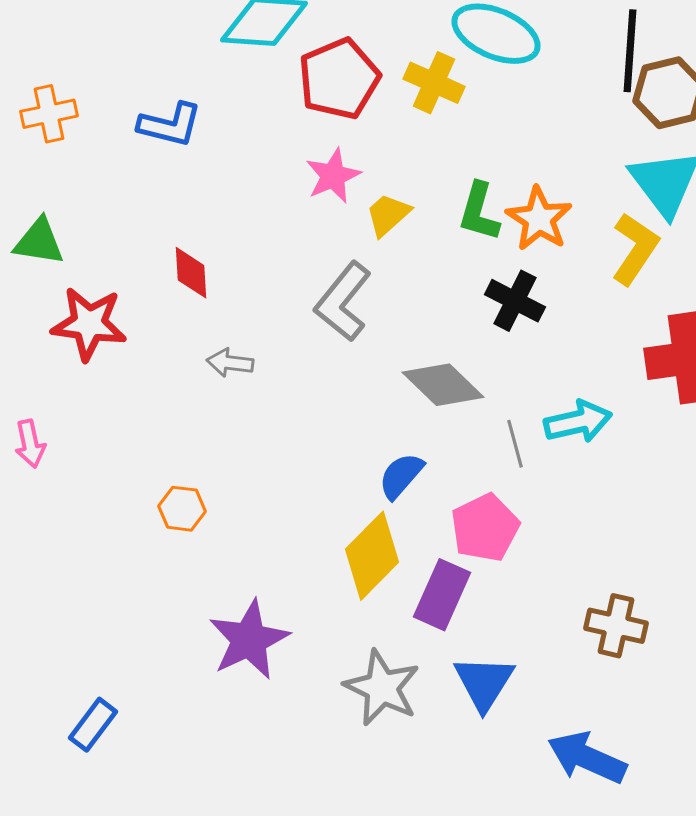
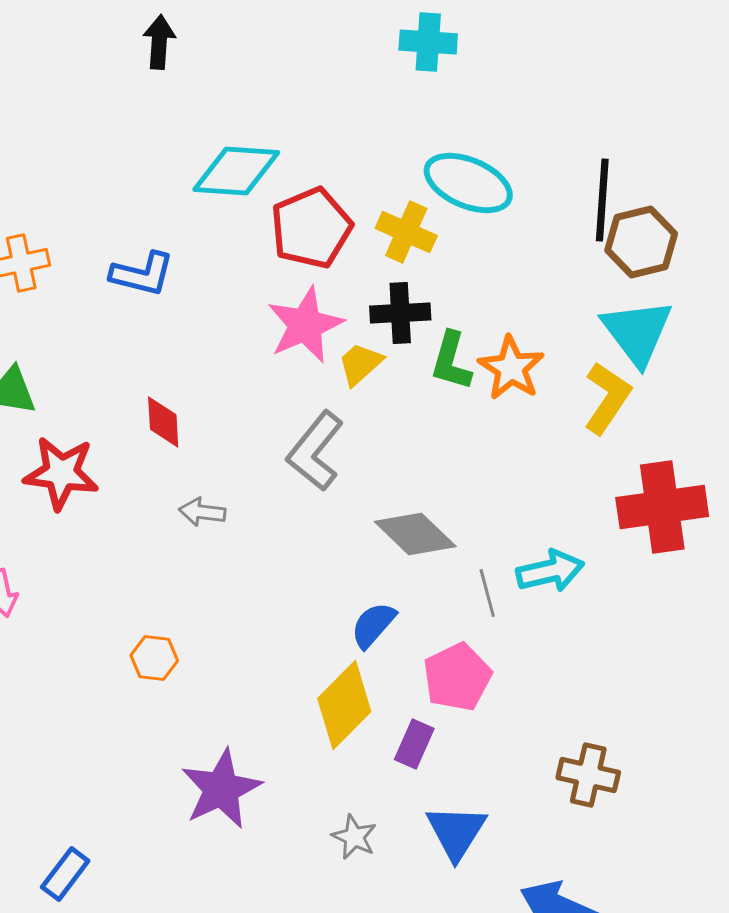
pink star: (333, 176) -> (305, 325), size x1.4
black cross: (515, 301) -> (400, 313), moved, turned -30
purple rectangle: (442, 595) -> (414, 744), size x0.7
gray star: (382, 688) -> (354, 837), size x0.6

